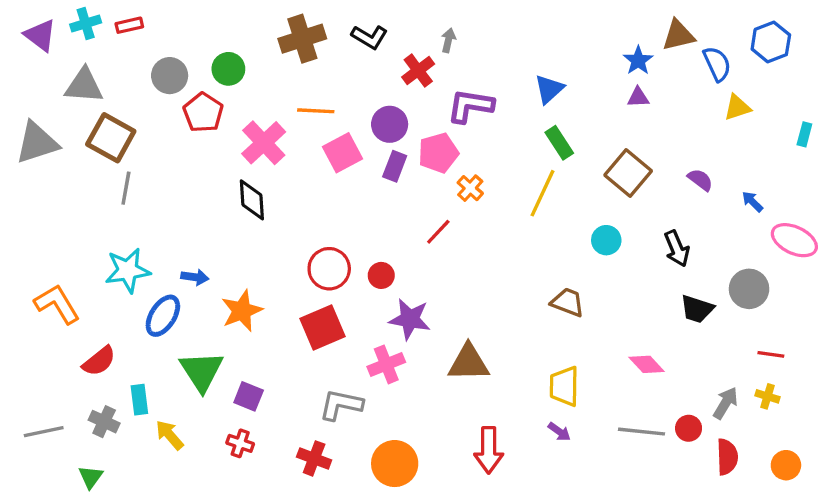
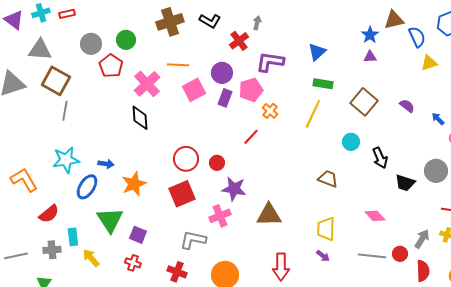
green rectangle: (559, 143) -> (323, 84), turned -48
black arrow: (677, 249) -> (380, 158), moved
gray cross: (104, 422) -> (52, 250), turned -30

